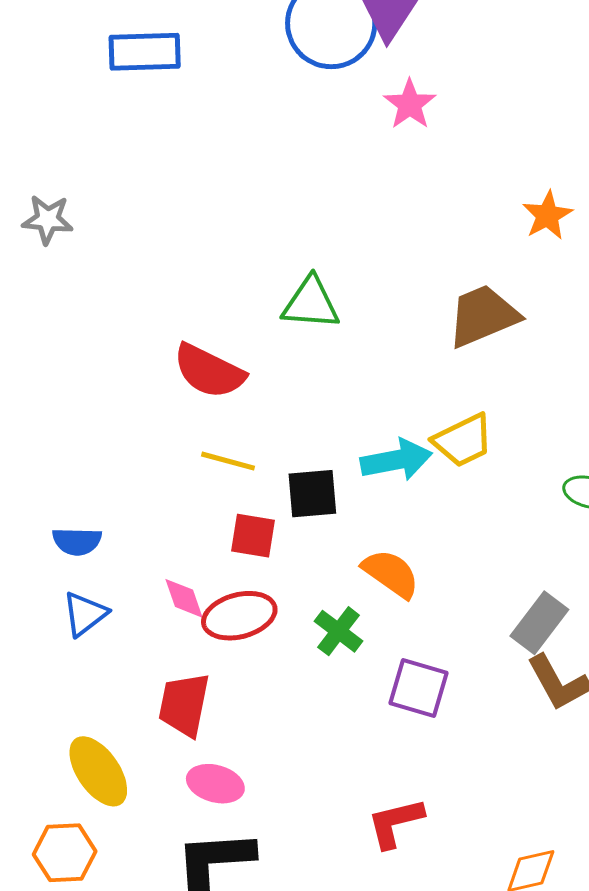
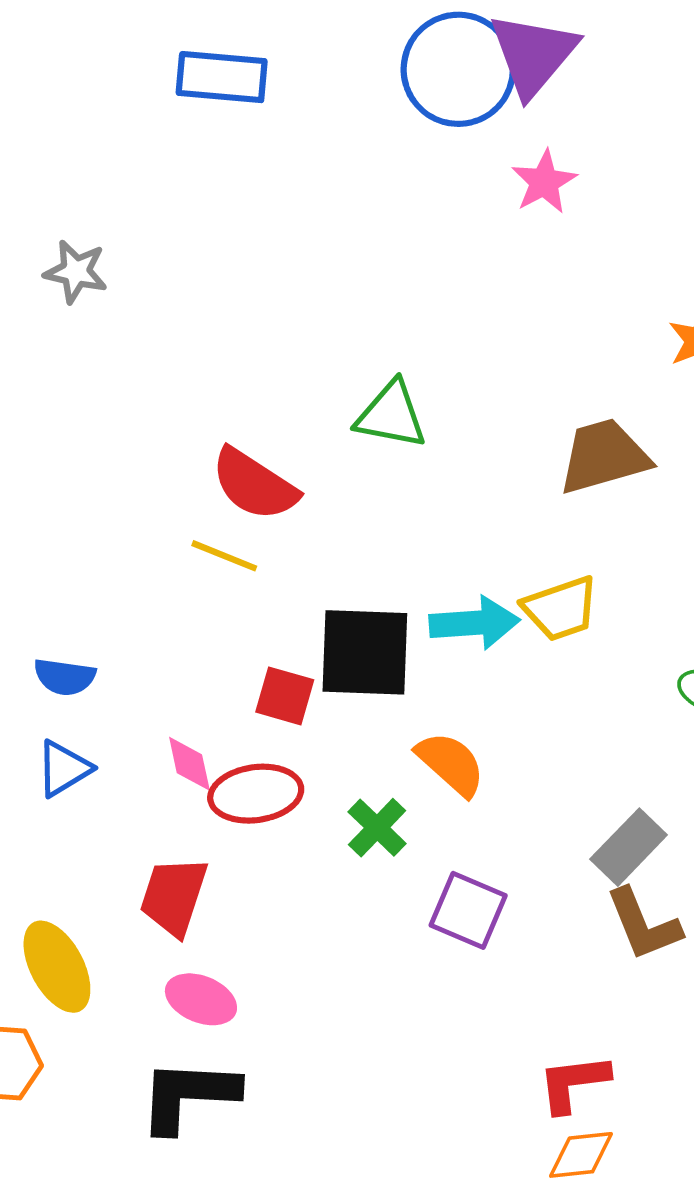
yellow line: (228, 461) -> (224, 556), moved
black square: (312, 494) -> (365, 652), size x1.5
red L-shape: (395, 823) -> (573, 1083), moved

